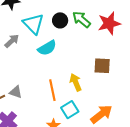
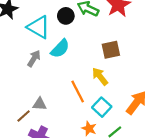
gray arrow: (12, 41) -> (34, 59), moved
brown square: (102, 66) -> (111, 50), moved

